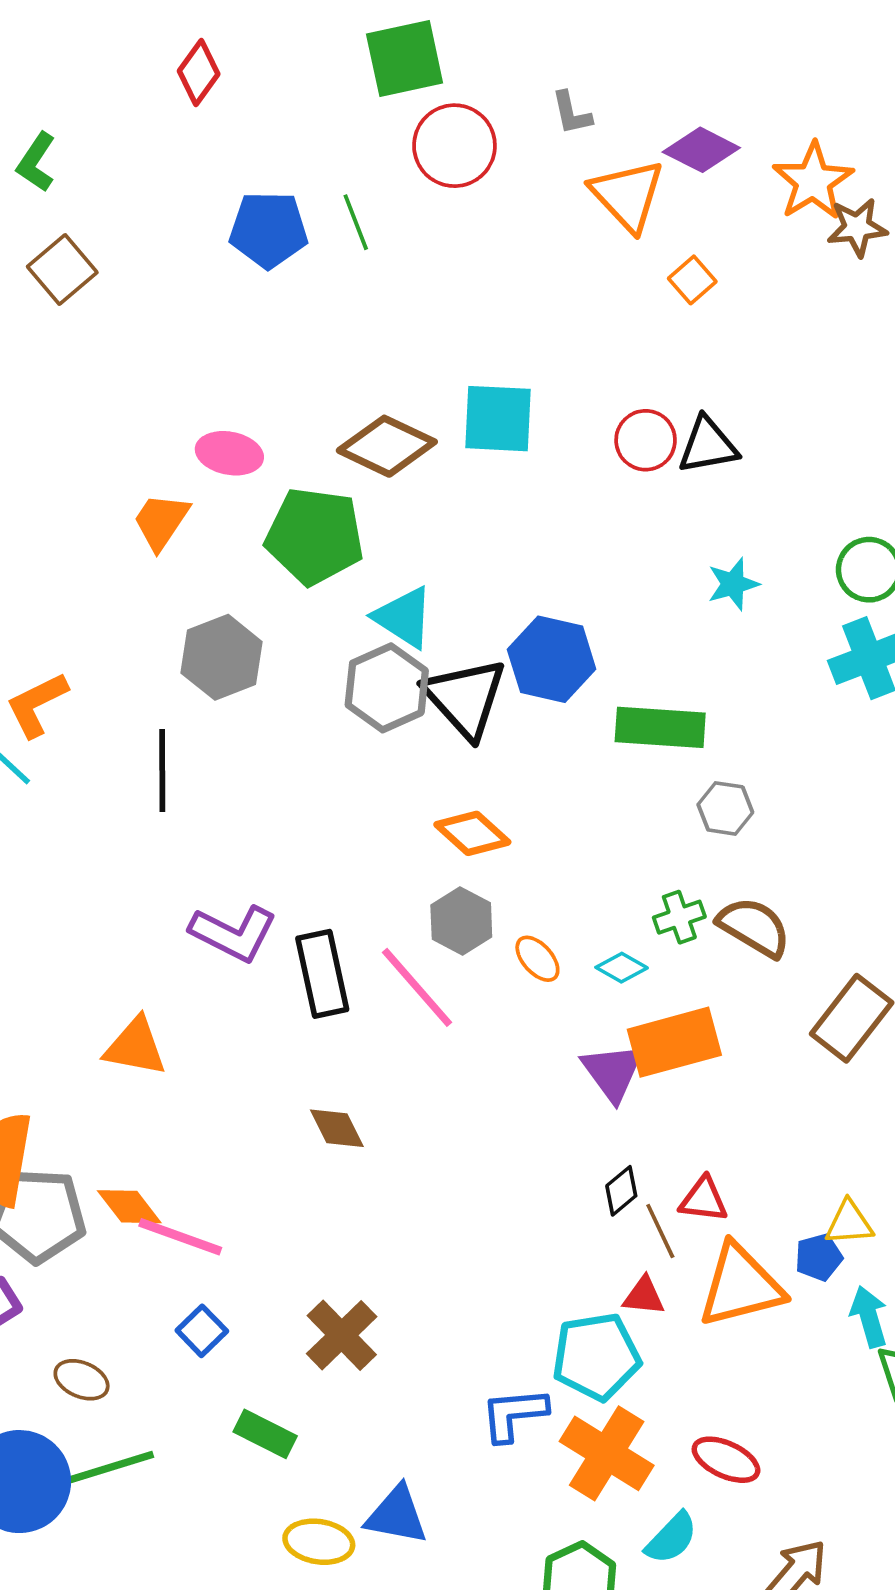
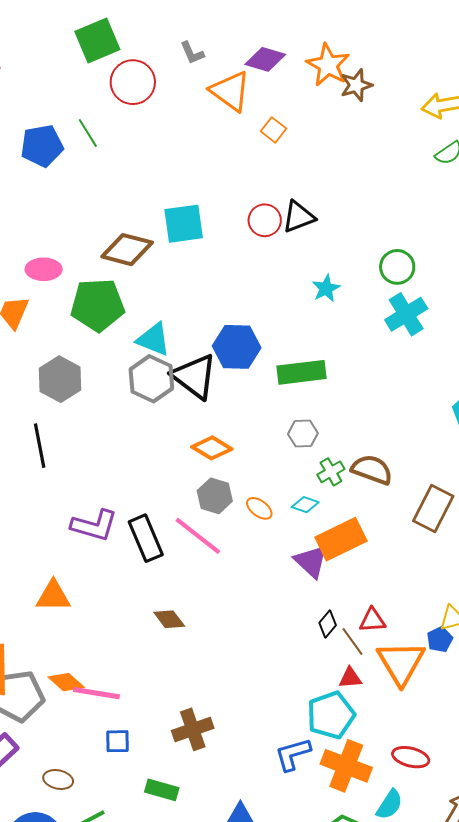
gray hexagon: (725, 808) -> (303, 434), moved
orange triangle: (741, 1286) -> (401, 663), turned -36
blue square: (202, 1331) -> (117, 741), turned -36
brown cross: (342, 1335) -> (193, 729), turned 36

